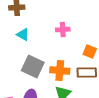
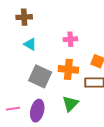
orange cross: (60, 71) -> (68, 69), moved

